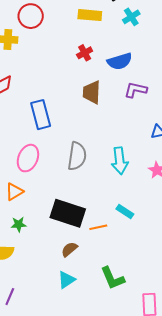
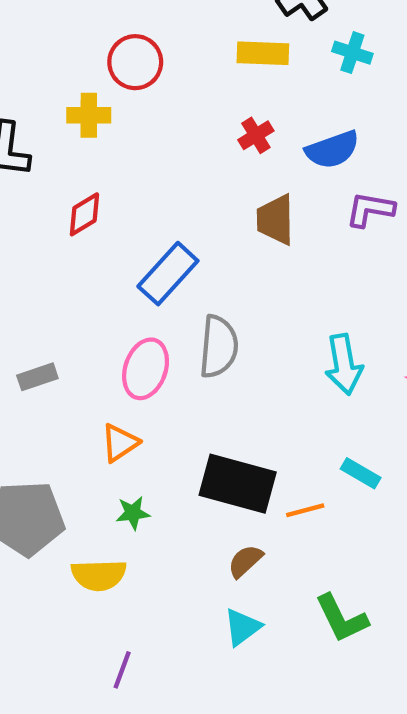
cyan cross: (131, 17) -> (352, 53), turned -36
blue rectangle: (41, 115) -> (168, 274), turned 60
gray semicircle: (77, 156) -> (219, 347), moved

